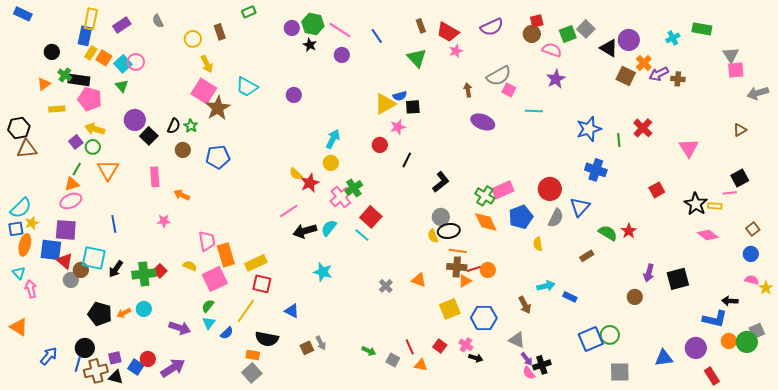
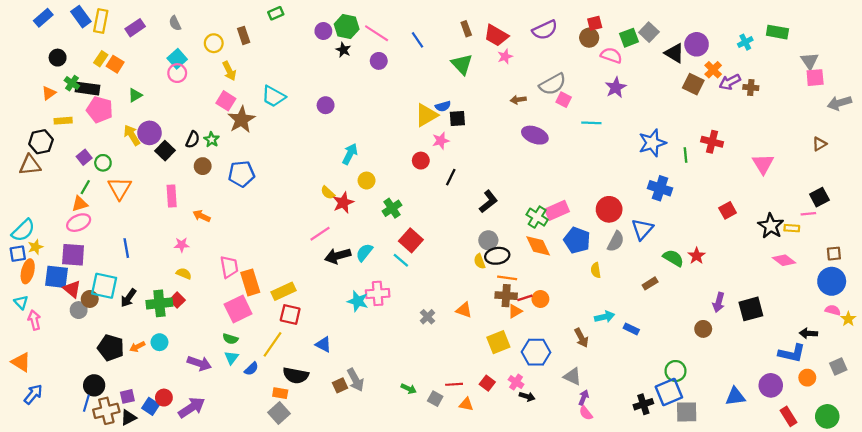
blue rectangle: (23, 14) -> (43, 18), moved, turned -66
blue rectangle: (85, 36) -> (81, 17), moved, turned -48
pink circle: (136, 62) -> (177, 73), moved
cyan square: (123, 64) -> (177, 59), moved
green triangle: (122, 86) -> (135, 95), turned 40
brown arrow: (468, 90) -> (518, 100), turned -88
pink square: (204, 91) -> (226, 101), size x0.7
black hexagon: (19, 128) -> (41, 142), moved
red cross: (643, 128) -> (712, 142), turned -30
yellow arrow: (95, 129) -> (132, 135), moved, turned 42
cyan arrow: (333, 139) -> (350, 154), moved
pink cross: (341, 197) -> (378, 293), moved, turned 35
blue pentagon: (521, 217) -> (577, 240), turned -30
brown square: (753, 229) -> (834, 254), turned 32
blue circle: (751, 254) -> (832, 281), size x1.6
yellow semicircle: (190, 266) -> (184, 274), moved
green semicircle: (208, 306) -> (230, 339), turned -112
blue square: (591, 339) -> (669, 392), moved
green circle: (747, 342) -> (827, 416), moved
gray arrow: (321, 343) -> (355, 380), size x1.5
red line: (410, 347) -> (454, 384), turned -70
blue arrow: (49, 356) -> (33, 394), moved
purple arrow: (527, 359) -> (584, 398), turned -120
black cross: (542, 365) -> (643, 404), moved
black triangle: (116, 377) -> (128, 417), turned -42

